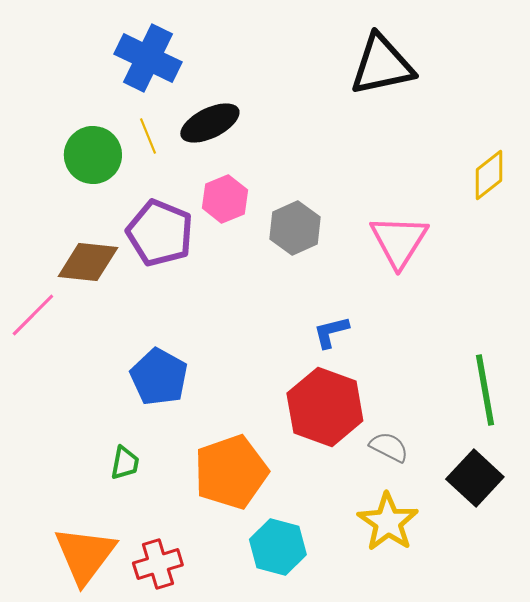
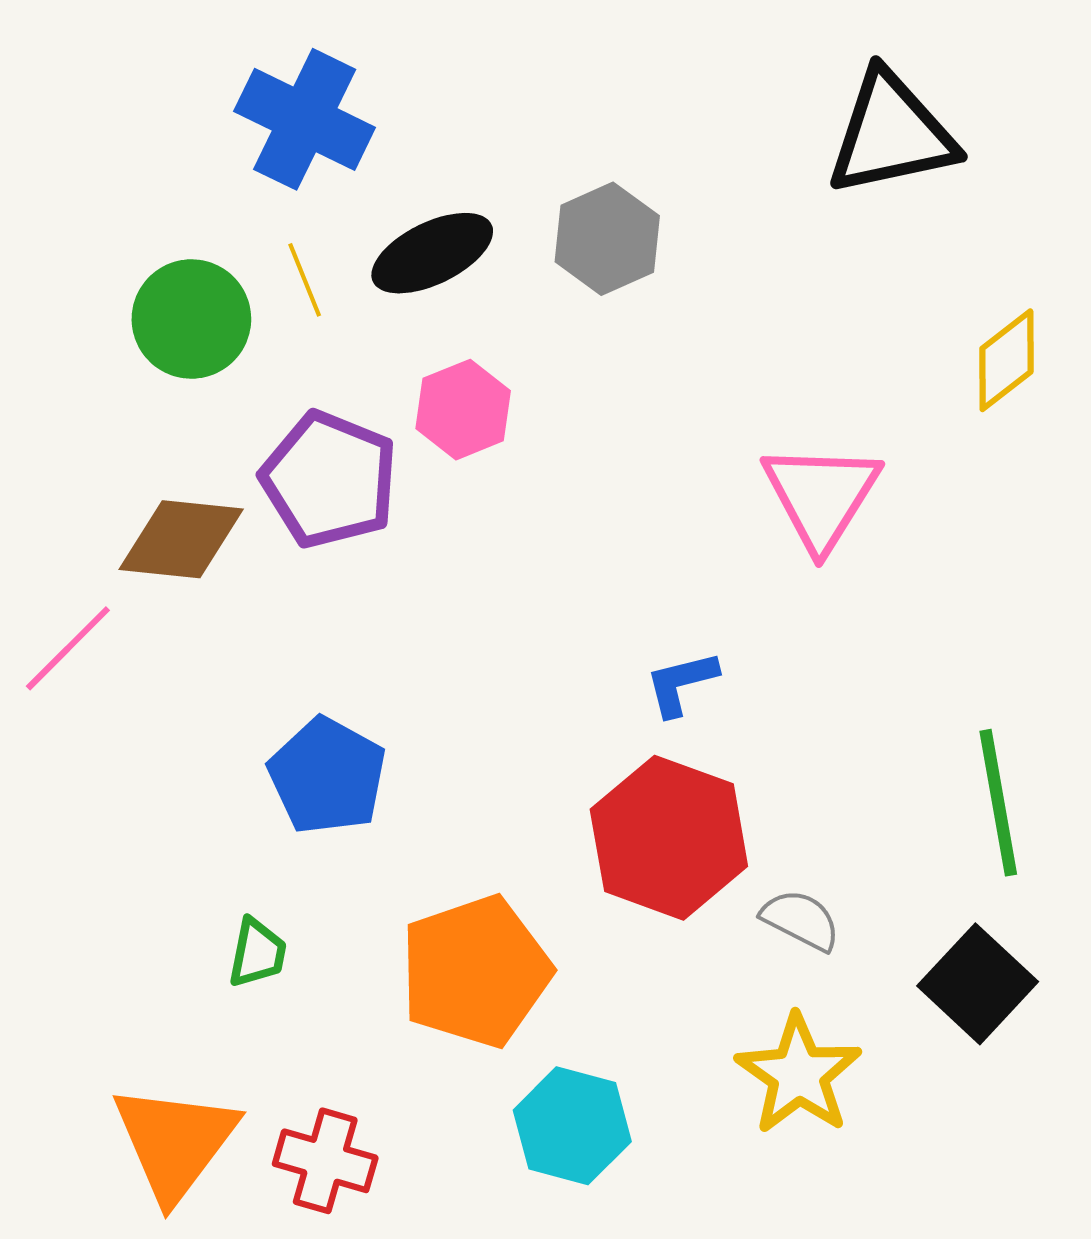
black triangle: (382, 65) -> (891, 134), moved
gray hexagon: (295, 228) -> (607, 239), moved
red cross: (158, 564) -> (325, 1161), turned 33

